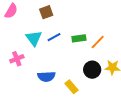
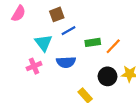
blue line: (54, 37) -> (69, 31), moved
pink cross: (17, 59) -> (34, 66), moved
blue semicircle: (46, 76) -> (66, 62), moved

